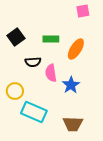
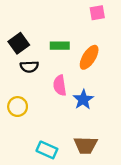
black semicircle: (33, 62) -> (29, 67), moved
cyan rectangle: (34, 112) -> (47, 150), moved, size x0.7

